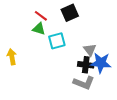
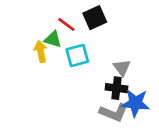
red line: (41, 16) -> (66, 24), moved
yellow arrow: (12, 57) -> (41, 51), moved
blue star: (101, 63) -> (135, 103), moved

